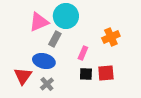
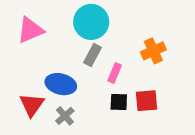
pink triangle: (39, 22) -> (30, 30), moved
gray rectangle: (55, 39) -> (93, 55), moved

